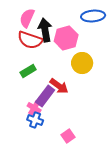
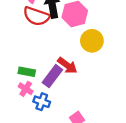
green rectangle: (28, 71) -> (27, 72), moved, turned 42
pink cross: (34, 108) -> (26, 89), moved

